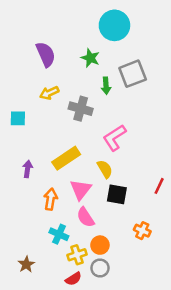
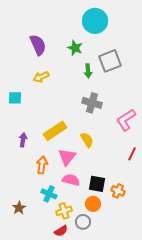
gray cross: (81, 109) -> (92, 103), moved
pink L-shape: (114, 138) -> (126, 120), moved
black square: (117, 194) -> (97, 184), moved
pink semicircle: (86, 217) -> (71, 180), turned 138
orange circle: (100, 245) -> (93, 204), moved
brown star: (26, 264) -> (19, 208), moved

